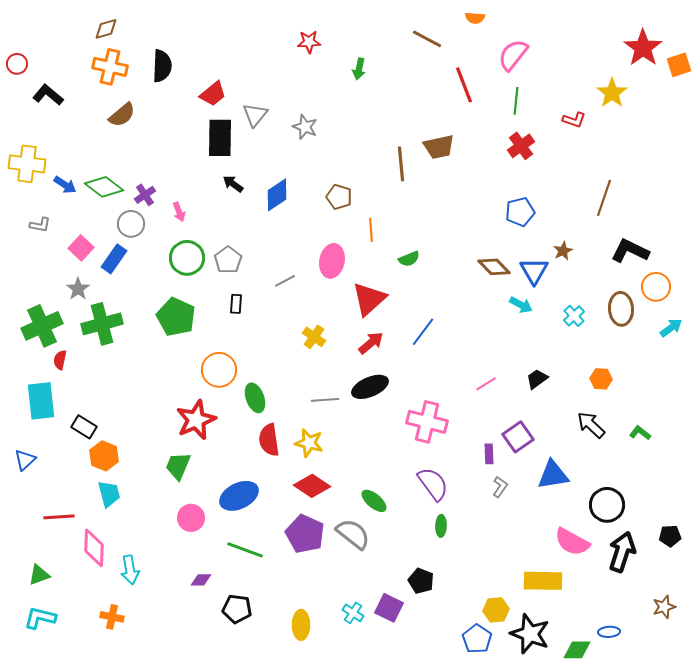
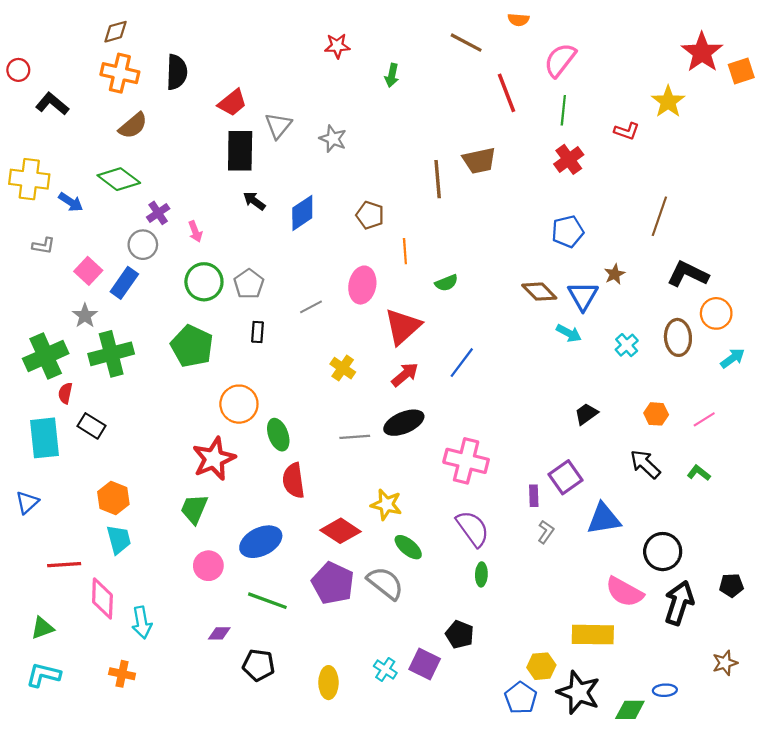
green diamond: (104, 187) -> (119, 179), moved
pink line: (486, 384) -> (704, 419), moved
black rectangle: (84, 427) -> (92, 426), moved
yellow star: (309, 443) -> (386, 505), moved

